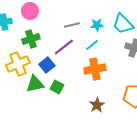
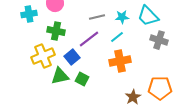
green cross: (31, 39) -> (56, 31), turned 30
brown star: (97, 105) -> (133, 97), moved

